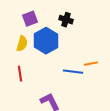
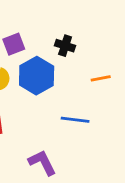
orange line: (91, 64) -> (101, 78), moved

